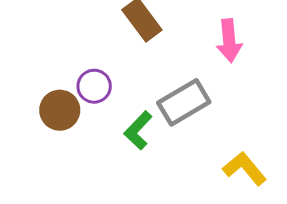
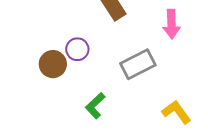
green L-shape: (138, 130) -> (95, 106), moved

